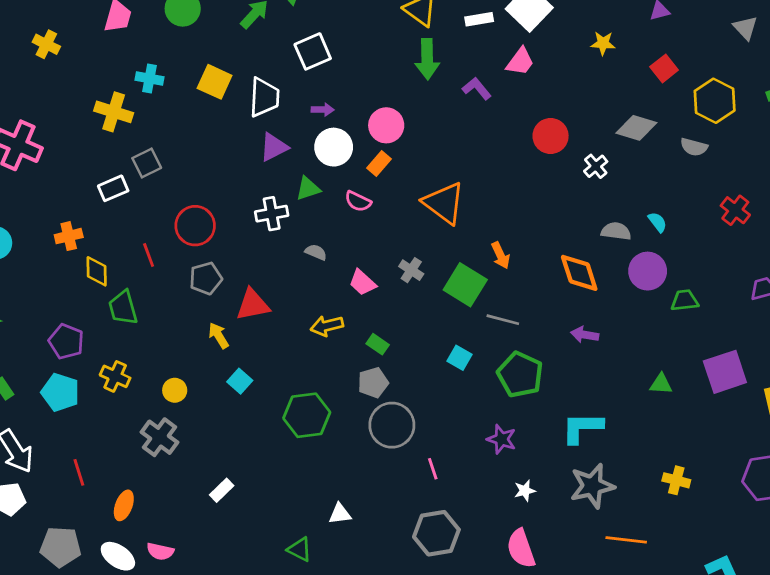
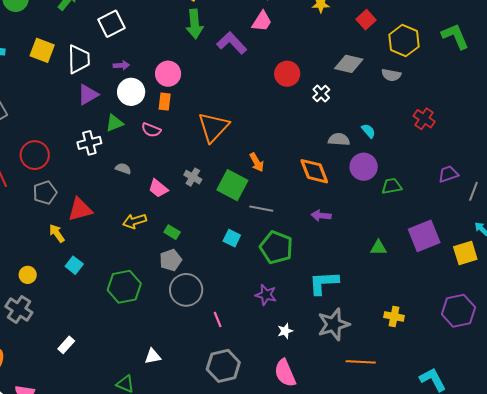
purple L-shape: (477, 88) -> (232, 43), size x1.4
orange rectangle: (379, 163) -> (165, 102), turned -30
orange triangle: (444, 203) -> (213, 127), turned 40

